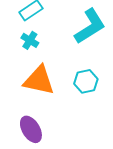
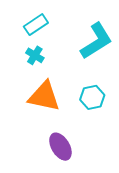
purple ellipse: (31, 129) -> (60, 147), moved

